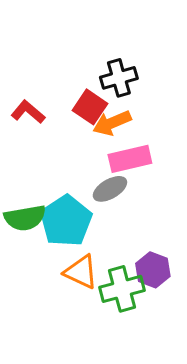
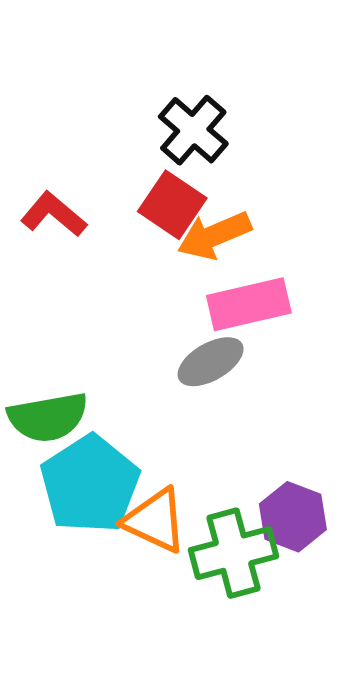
black cross: (119, 78) -> (193, 130), moved, turned -33
cyan pentagon: (66, 221) -> (90, 484), moved

